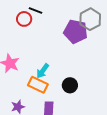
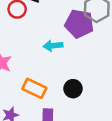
cyan arrow: (43, 71) -> (53, 46), moved, turned 49

